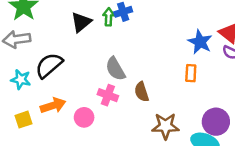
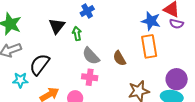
green arrow: (109, 17) -> (77, 33), moved
orange rectangle: (191, 73) -> (149, 46), size x1.6
brown semicircle: (142, 92) -> (119, 58), moved

